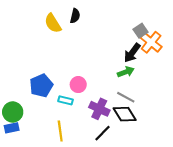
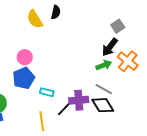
orange cross: (151, 42) -> (128, 61), moved
pink circle: (78, 85) -> (25, 57), moved
purple cross: (99, 109) -> (79, 100), turned -30
black line: (102, 133) -> (65, 108), moved

